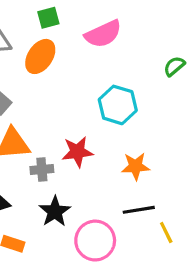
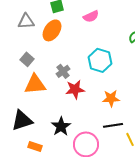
pink semicircle: (103, 34) -> (91, 16), size x0.7
gray cross: (42, 169) -> (63, 71), moved, turned -32

